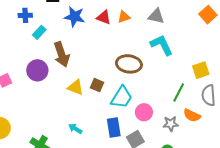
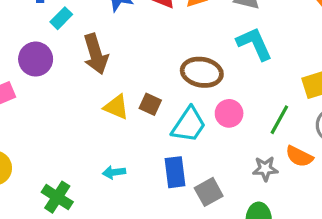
purple circle: (37, 70) -> (36, 59), moved
pink circle: (144, 112) -> (229, 113), moved
cyan arrow: (75, 129) -> (114, 172), turned -40

